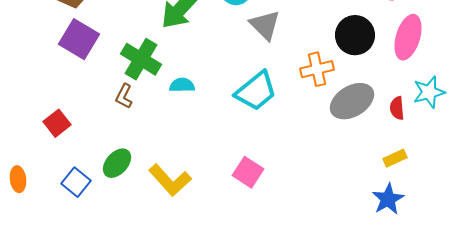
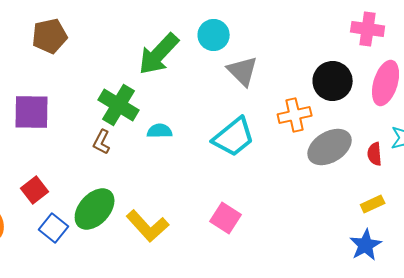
purple square: (79, 39) -> (32, 112), moved, turned -30
red square: (57, 123) -> (35, 190), moved
green ellipse: (117, 163) -> (95, 209), size x1.4

